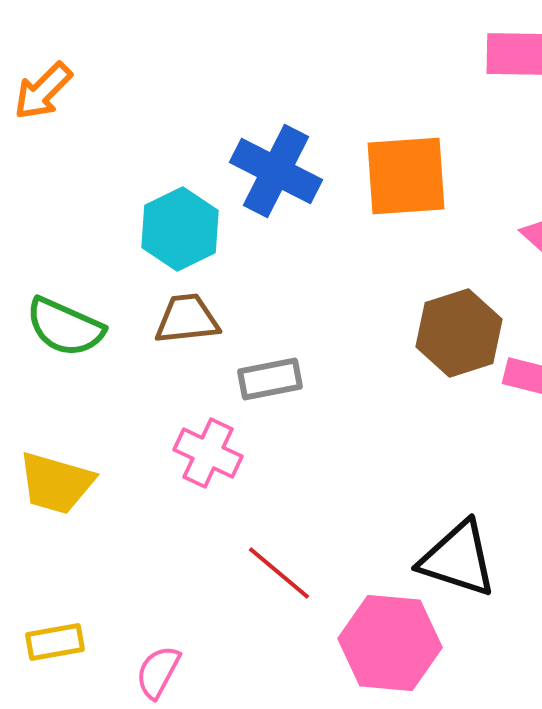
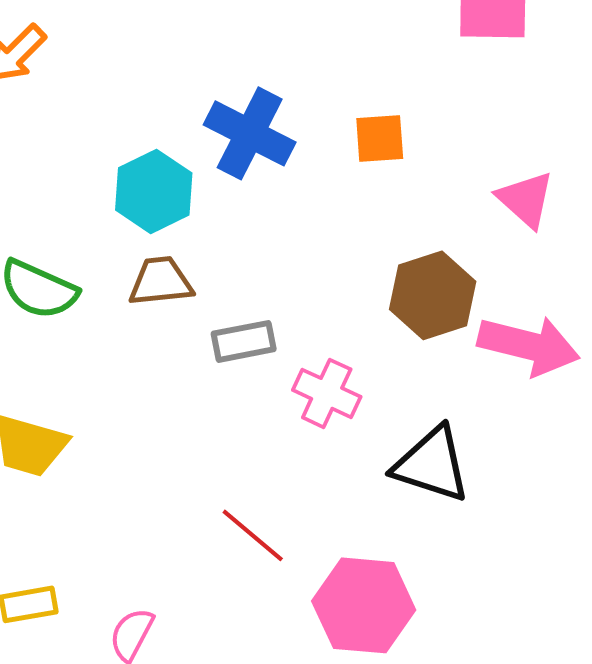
orange square: (406, 176) -> (380, 138), size x0.6
pink cross: (208, 453) -> (327, 393), moved
black triangle: (458, 559) -> (432, 464), moved

